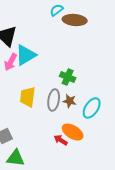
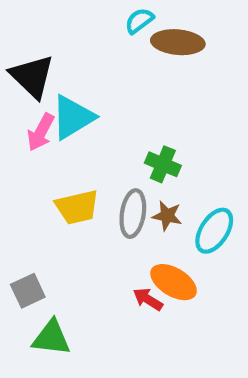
yellow trapezoid: (28, 97) -> (77, 207), turned -110

